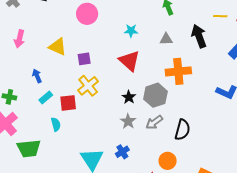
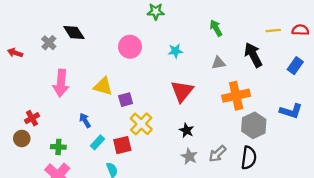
cyan star: (131, 31) -> (175, 51), moved
pink arrow: (19, 39) -> (61, 83), size x1.4
purple square: (84, 59) -> (126, 100), moved
red triangle: (129, 61) -> (182, 91), turned 35
gray hexagon: (155, 95) -> (254, 125), moved

